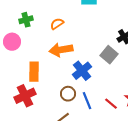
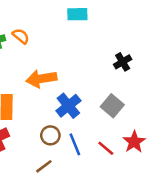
orange semicircle: (57, 24) -> (21, 36), moved, turned 72
gray square: (109, 55) -> (112, 106), moved

